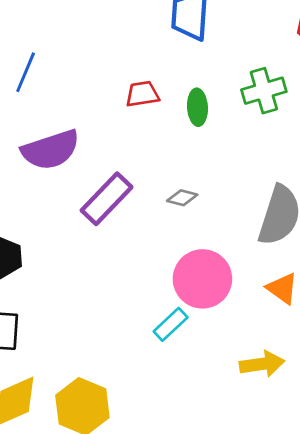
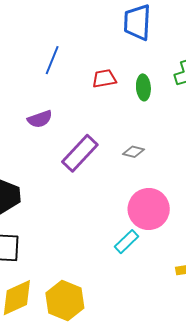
blue line: (26, 72) -> (52, 60), moved
purple semicircle: (51, 150) -> (40, 119), size x0.6

